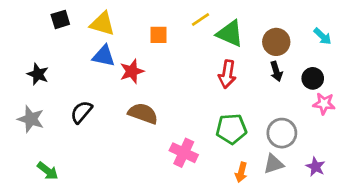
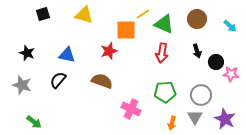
yellow triangle: (102, 24) -> (84, 15), moved
orange square: (158, 35) -> (126, 30), moved, size x1.5
brown circle: (276, 42) -> (197, 19), moved
blue triangle: (104, 56) -> (67, 55), moved
red star: (132, 71) -> (109, 51), moved
black circle: (313, 78) -> (216, 62), moved
gray triangle: (273, 164) -> (195, 117), turned -42
purple star: (316, 167) -> (225, 119), size x1.5

